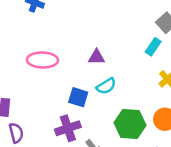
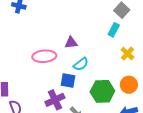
pink ellipse: (42, 60) -> (44, 56), moved
blue square: (78, 97) -> (68, 81), moved

